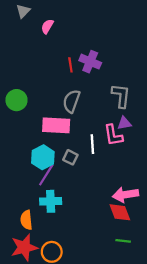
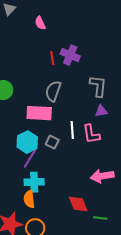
pink semicircle: (47, 26) -> (40, 23), moved, turned -56
pink L-shape: (113, 135) -> (91, 134), moved
red diamond: (120, 212) -> (78, 204), moved
orange semicircle: (26, 220) -> (29, 199), moved

